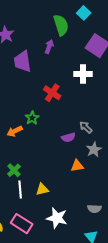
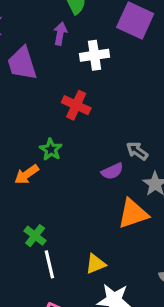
white cross: (83, 74) -> (94, 55), moved
orange triangle: (77, 166) -> (133, 214), size x1.5
yellow triangle: (42, 189) -> (96, 264), moved

